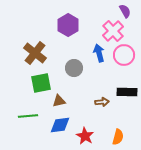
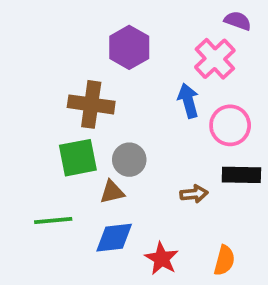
purple semicircle: (125, 11) -> (238, 21), turned -40
brown cross: (35, 53) -> (91, 104), moved, turned -30
pink circle: (124, 55) -> (230, 125), moved
gray circle: (74, 68) -> (129, 160), moved

